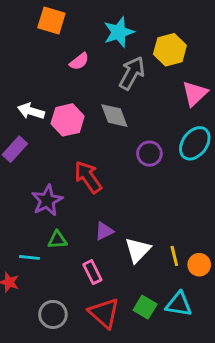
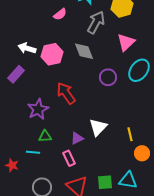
pink triangle: (195, 94) -> (126, 42), moved
purple triangle: (104, 231) -> (77, 138), moved
white triangle: (138, 250) -> (98, 127), moved
yellow line: (174, 256) -> (130, 134), moved
cyan line: (30, 257) -> (33, 152), moved
green square: (145, 307) -> (105, 182), turned -35

